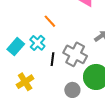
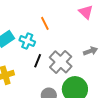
cyan cross: (37, 43) -> (27, 41), turned -35

